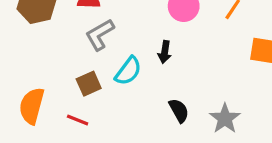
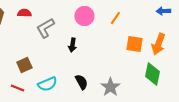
gray L-shape: (100, 35) -> (45, 28), moved
cyan semicircle: (128, 71) -> (47, 84), moved, turned 30

